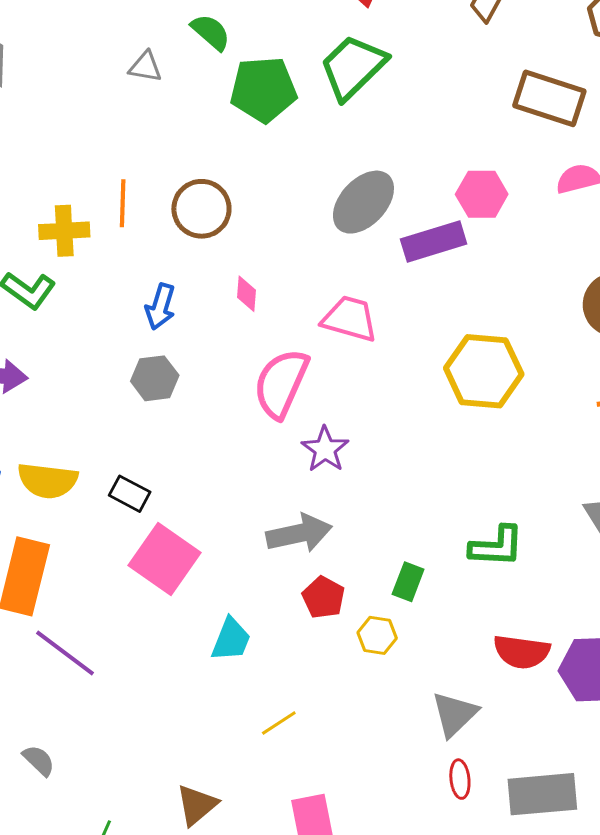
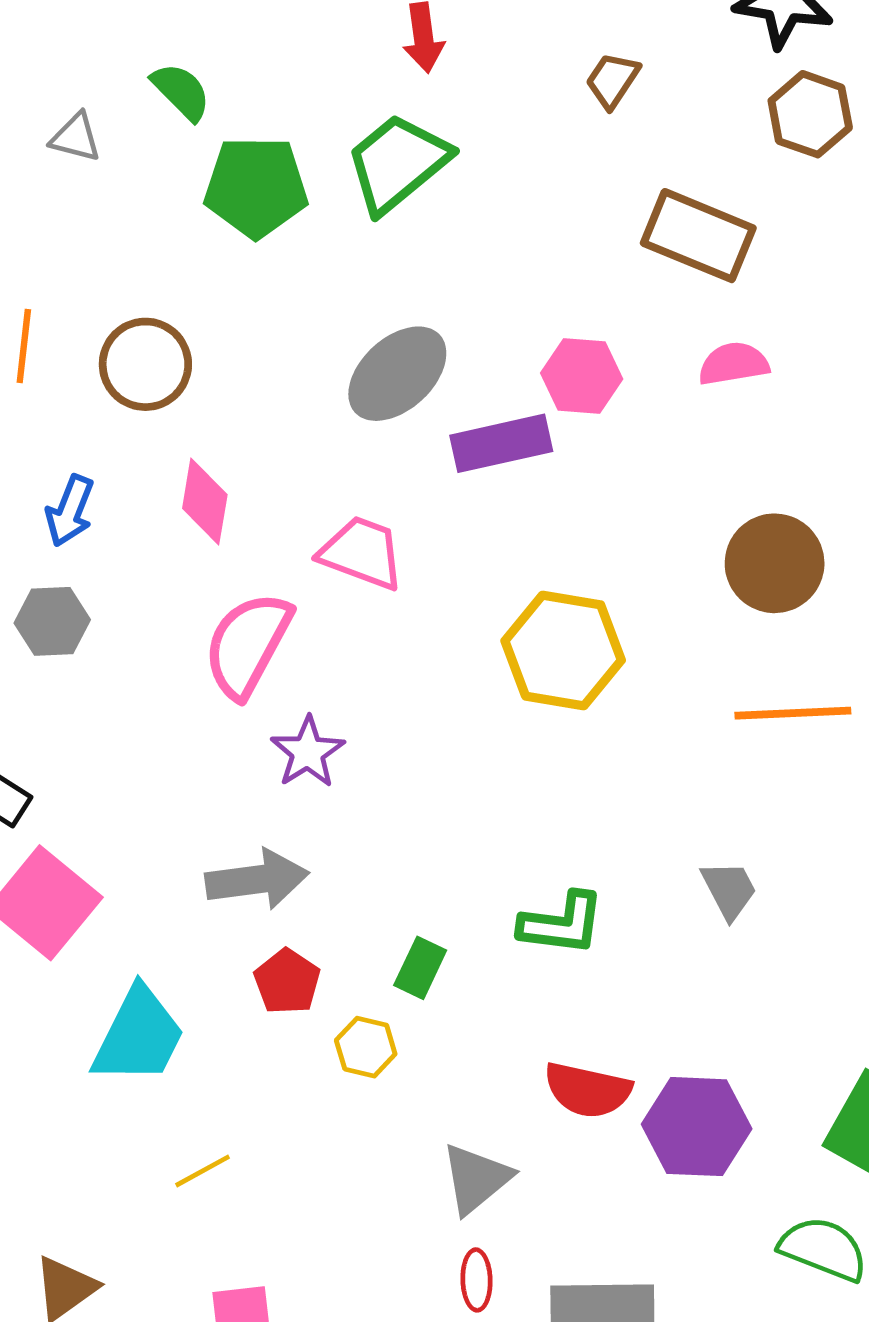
pink diamond: (246, 294) -> (205, 501), size x1.5
cyan trapezoid: (231, 640) -> (139, 1036), size x1.5

